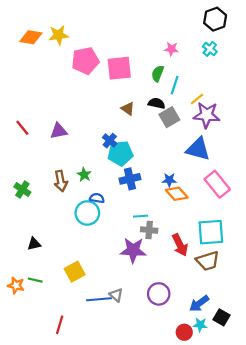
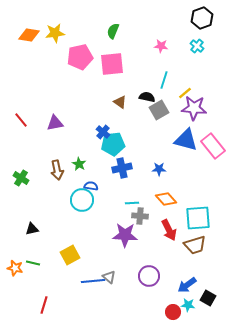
green semicircle: (158, 73) -> (113, 31), moved
pink rectangle: (217, 184) -> (213, 146), moved
orange diamond: (177, 194) -> (166, 199), moved
red line: (60, 325) -> (44, 305), moved

